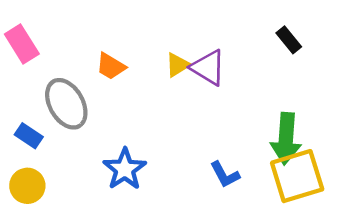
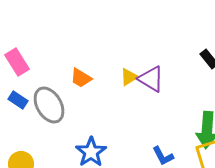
blue rectangle: (29, 136) -> (18, 100), moved

